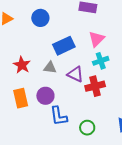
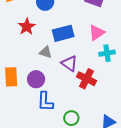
cyan cross: (101, 61) -> (107, 53), moved
red star: (22, 65) -> (27, 27), moved
red cross: (95, 86) -> (87, 79), turned 30

